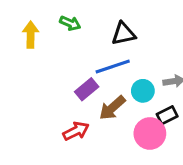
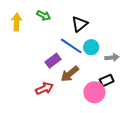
black triangle: (124, 34) -> (80, 24), turned -30
blue line: (113, 66) -> (71, 46), turned 50
cyan circle: (143, 91) -> (91, 47), moved

